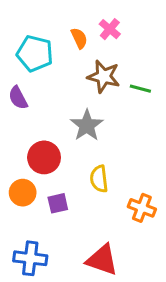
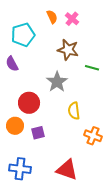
orange semicircle: (79, 38) -> (52, 17), moved
cyan pentagon: (35, 53) -> (23, 35), turned -30
green line: (140, 89) -> (92, 68), moved
yellow semicircle: (99, 179) -> (74, 111), moved

